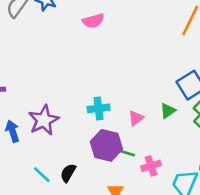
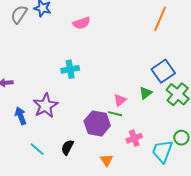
cyan cross: (99, 108) -> (70, 69), moved
green line: (127, 153) -> (115, 114), moved
cyan line: (42, 175) -> (37, 149), moved

